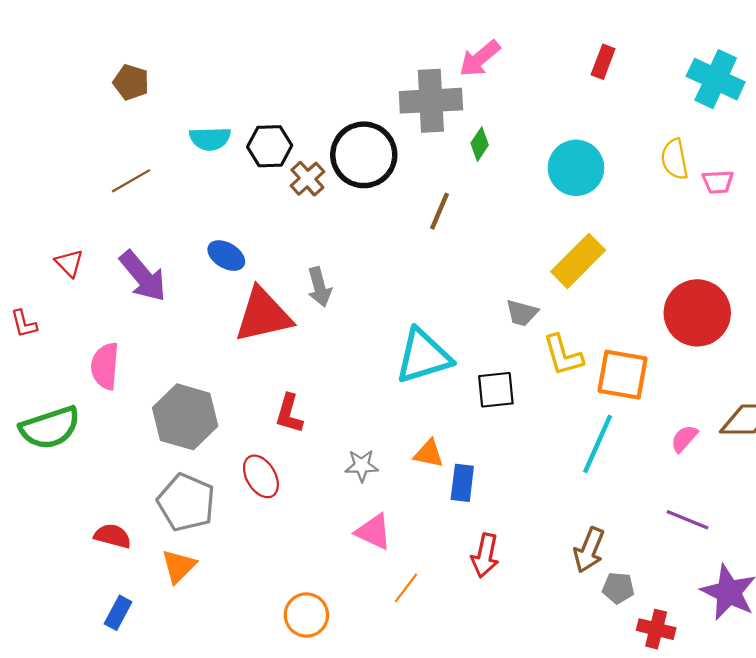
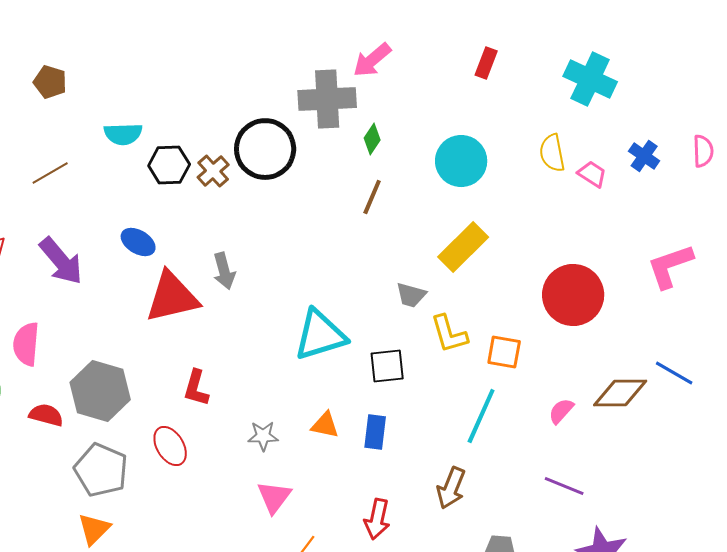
black hexagon: (270, 146) -> (169, 165), moved
pink trapezoid: (718, 182) -> (592, 174), turned -144
brown line: (440, 211) -> (372, 197), moved
orange square: (623, 375) -> (504, 352), size x0.7
blue rectangle: (462, 483) -> (375, 432), moved
pink triangle: (374, 532) -> (274, 497), turned 42
red semicircle: (113, 536) -> (46, 415), moved
brown arrow: (589, 550) -> (451, 488), moved

